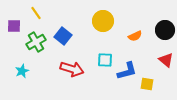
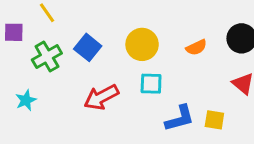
yellow circle: (103, 21) -> (142, 44), moved
red arrow: (72, 69) -> (101, 97), turned 135
blue L-shape: (127, 71) -> (180, 118), moved

